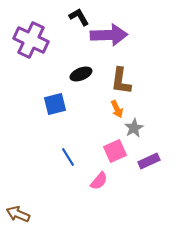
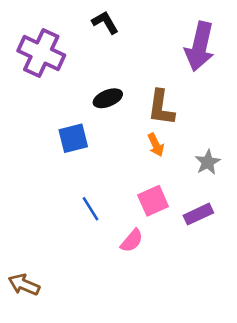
purple arrow: (109, 35) -> (200, 46), moved, turned 105
gray star: (134, 128) -> (208, 162), moved

